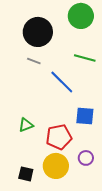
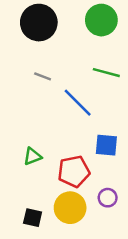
black circle: (38, 32) -> (39, 23), moved

